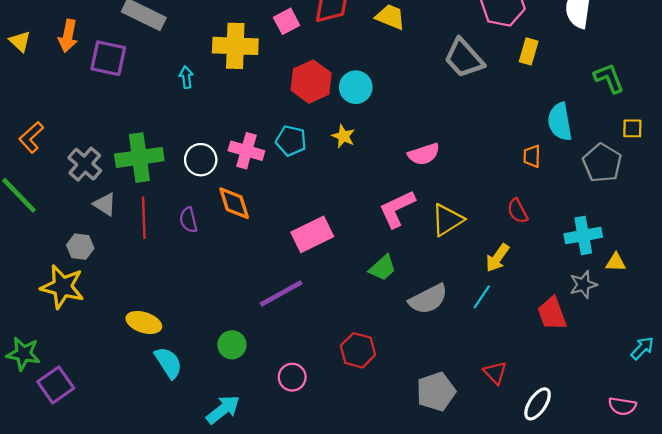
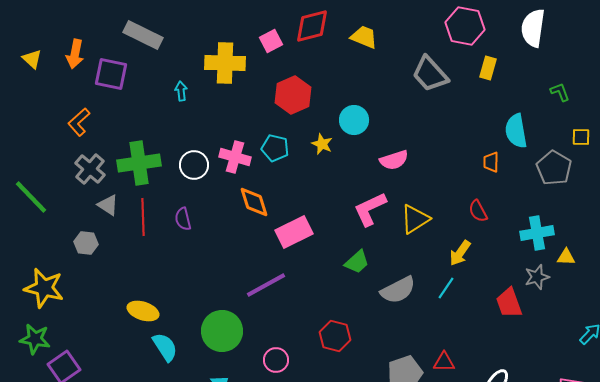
green L-shape: (609, 78) -> (560, 92), size x0.7
cyan circle: (356, 87) -> (354, 120), moved
orange L-shape: (31, 137) -> (79, 122), moved
orange diamond: (234, 203) -> (254, 202), moved
yellow star: (62, 287) -> (44, 288), moved
green circle: (232, 345) -> (222, 331), size x1.6
red triangle: (495, 373) -> (444, 362), moved, turned -45

